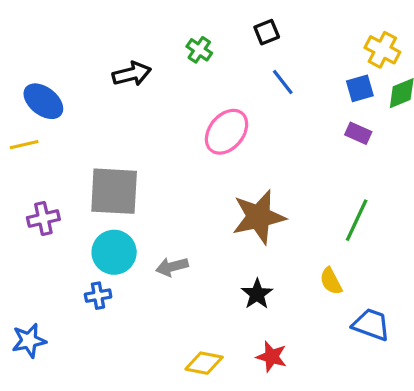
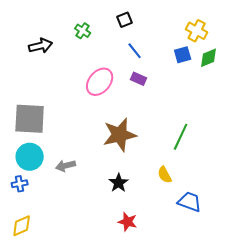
purple rectangle: (358, 133) -> (139, 79), moved
yellow diamond: (204, 363) -> (22, 226), moved, turned -35

